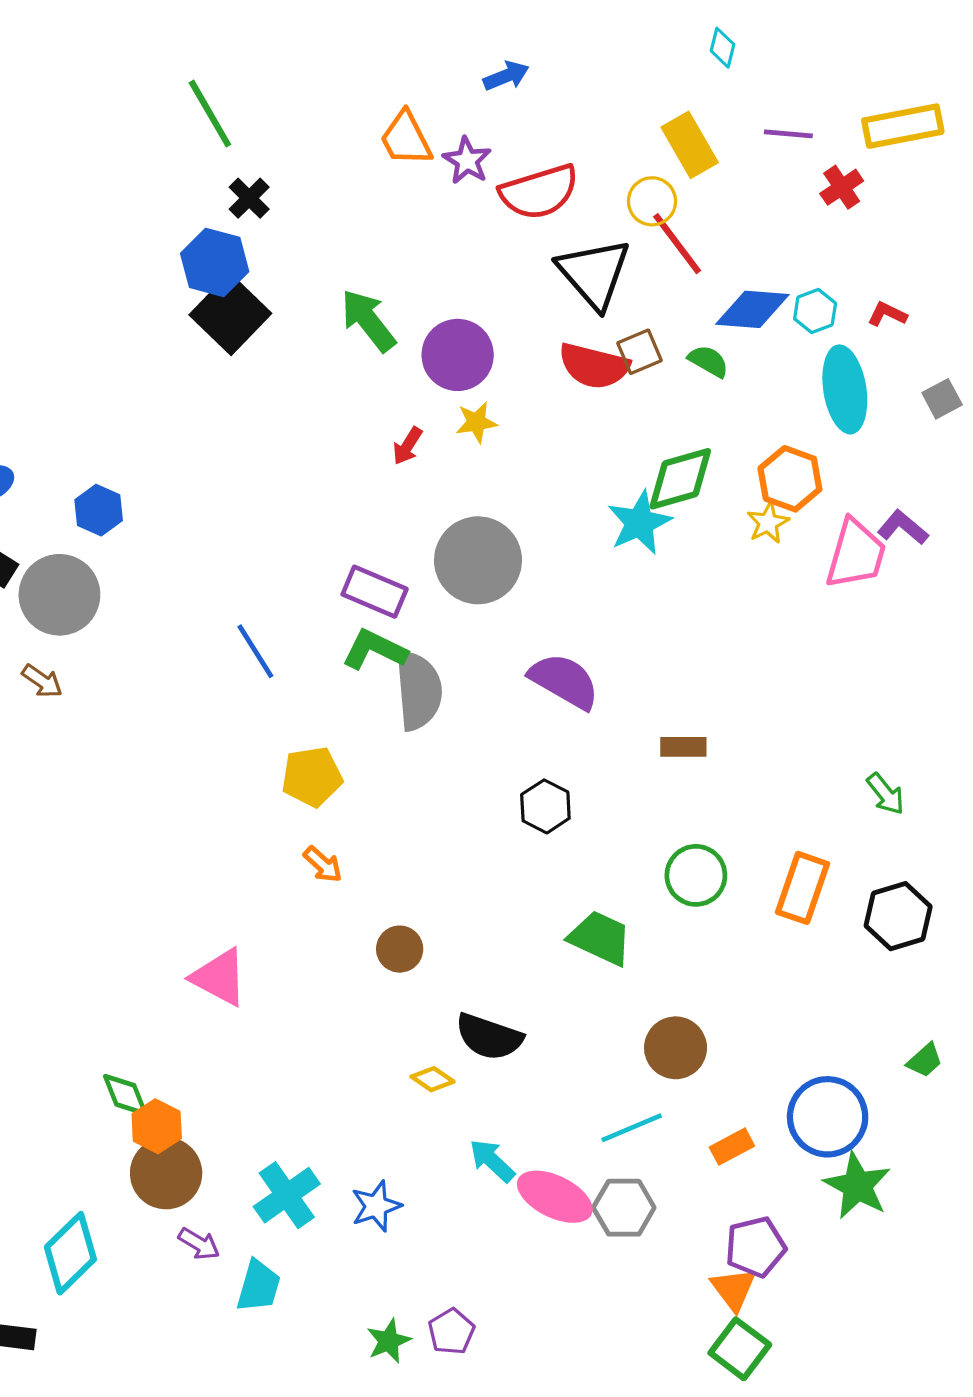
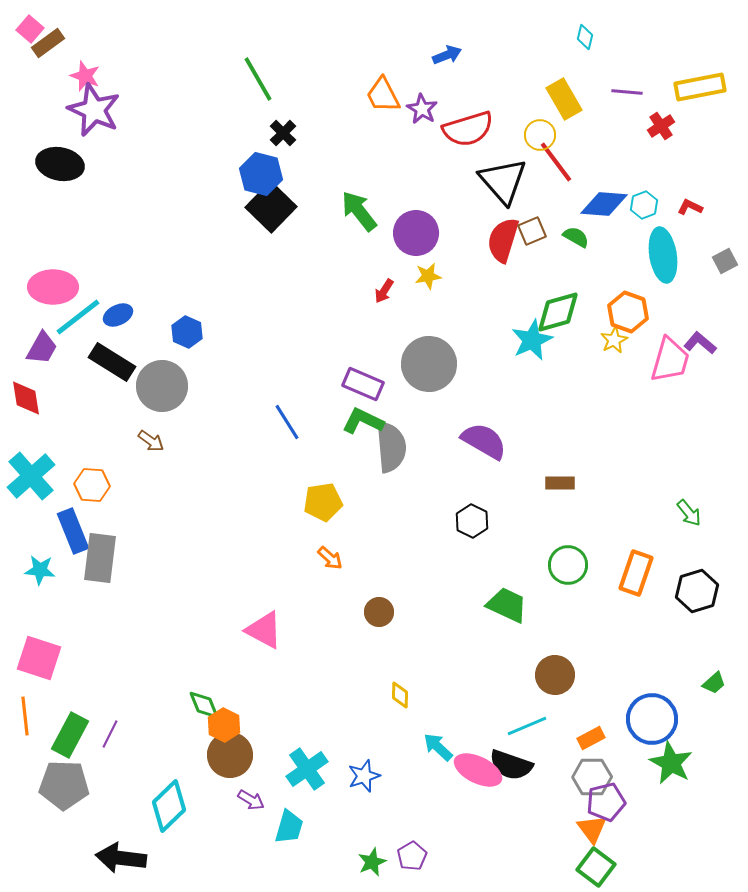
red semicircle: (594, 366) -> (503, 240), turned 93
black semicircle: (489, 1037) -> (511, 765), moved
yellow diamond: (433, 1079) -> (400, 695), turned 56
gray hexagon: (624, 1208) -> (592, 777), moved

